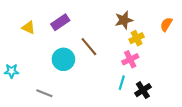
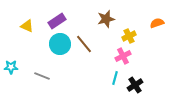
brown star: (124, 20) -> (106, 19), moved
orange semicircle: (166, 24) -> (157, 23), turned 40
cyan circle: (63, 59) -> (60, 44), moved
gray line: (44, 93) -> (42, 76), moved

